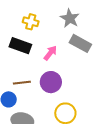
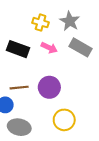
yellow cross: (31, 22) -> (41, 23), moved
pink arrow: (50, 53) -> (49, 48), moved, turned 77

